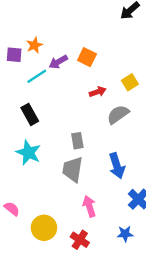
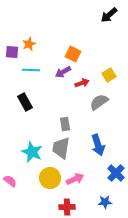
purple arrow: (58, 62) -> (63, 72), moved
cyan line: (37, 76) -> (31, 70), turned 36
cyan star: (28, 153) -> (32, 152), moved
pink arrow: (89, 206) -> (75, 179), turned 84
yellow circle: (44, 228) -> (50, 178), moved
red cross: (80, 240) -> (67, 207), turned -35

